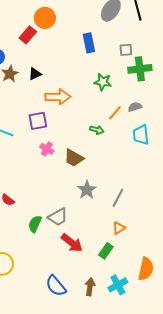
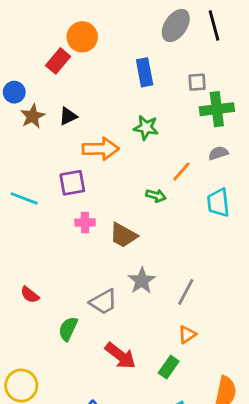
green star: (103, 82) -> (146, 128), moved
gray semicircle: (135, 107) -> (218, 153), moved
pink cross: (47, 149) -> (85, 223), turned -32
gray trapezoid: (58, 217) -> (103, 302), moved

